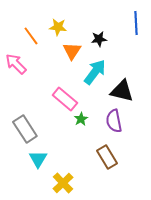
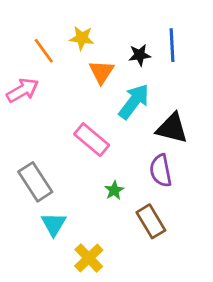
blue line: (136, 23) -> (172, 45), moved
pink arrow: (16, 64) -> (23, 90), turned 105
green star: (81, 119) -> (114, 190), moved

